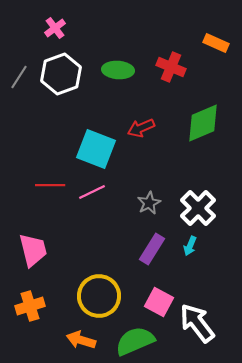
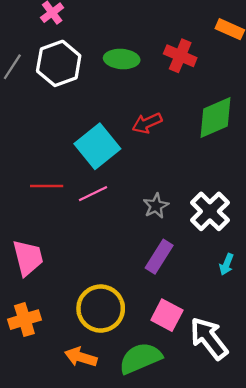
cyan square: (96, 149) -> (97, 146), turned 30
cyan arrow: (190, 246) -> (227, 264), moved

